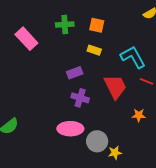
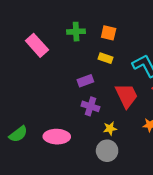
pink ellipse: (70, 129) -> (57, 137), moved
yellow star: (115, 153) -> (110, 128), moved

